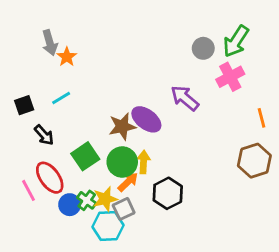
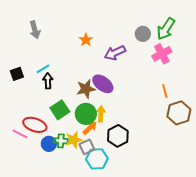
orange star: (67, 57) -> (86, 40), moved
purple arrow: (185, 98) -> (115, 53), moved, turned -65
orange line: (261, 118) -> (165, 91), moved
black arrow: (44, 135) -> (48, 81), moved, turned -140
red ellipse: (50, 178) -> (35, 125), turned -35
pink line: (28, 190) -> (20, 134), turned -35
green cross: (87, 200) -> (61, 141), turned -32
cyan hexagon: (108, 226) -> (97, 159), moved

